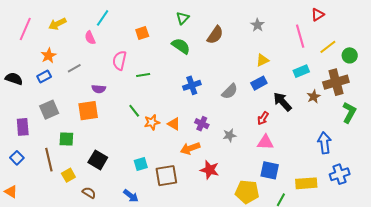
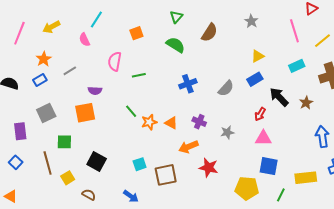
brown star: (314, 97) -> (306, 103), moved

